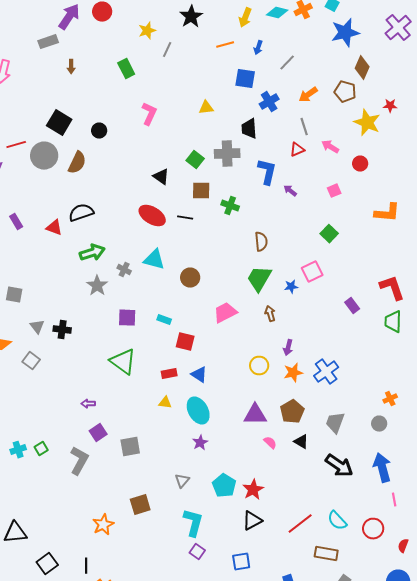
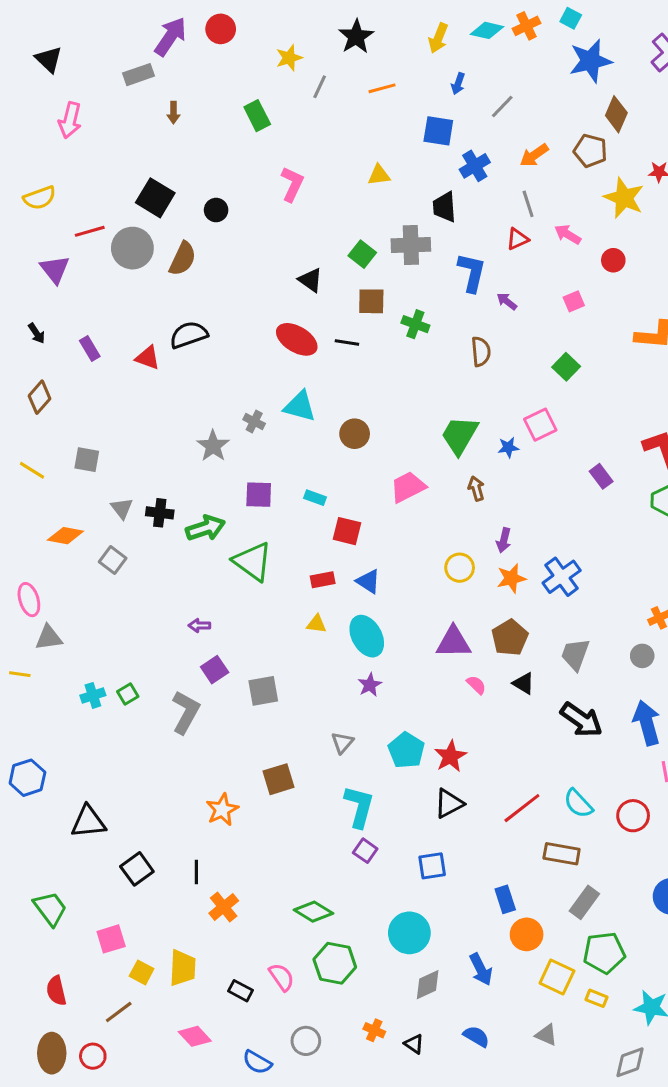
orange line: (225, 45) -> (382, 88), moved
brown semicircle: (261, 242) -> (481, 352), moved
green arrow: (92, 253) -> (205, 528), moved

